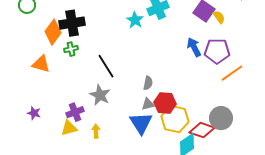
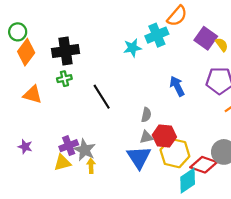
cyan star: (135, 20) -> (132, 48), turned 30
orange diamond: (53, 32) -> (26, 52), moved
blue arrow: (194, 47) -> (177, 86), moved
gray star: (100, 95) -> (85, 150), moved

